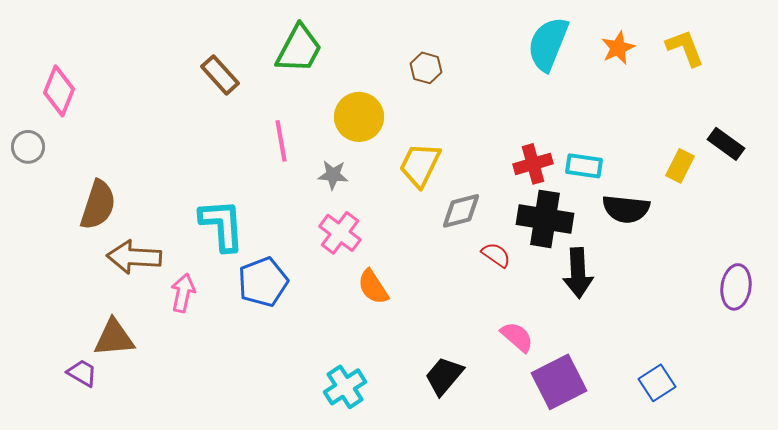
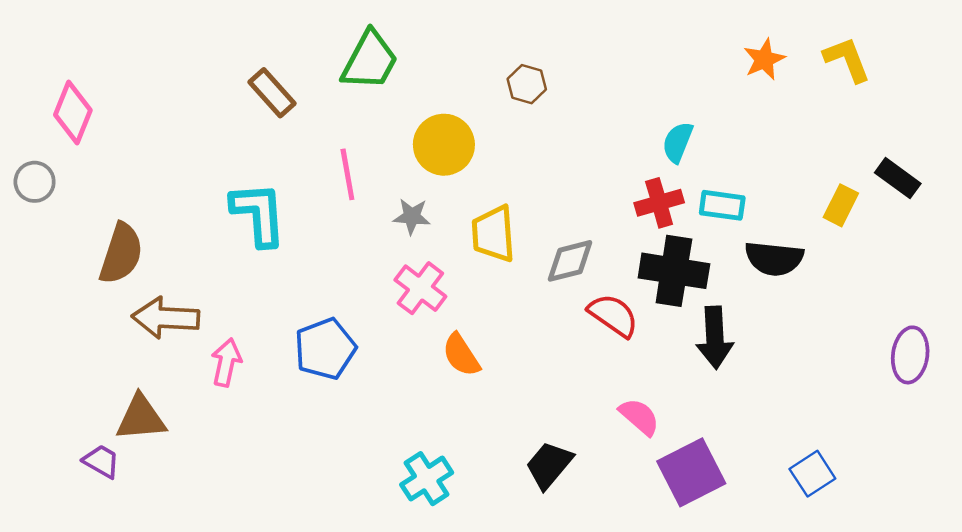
cyan semicircle: (548, 44) -> (678, 142), moved, size x0.6
yellow trapezoid: (420, 165) -> (493, 234), moved, turned -30
cyan L-shape: (222, 225) -> (258, 214), moved
red semicircle: (496, 255) -> (613, 315), size x1.4

